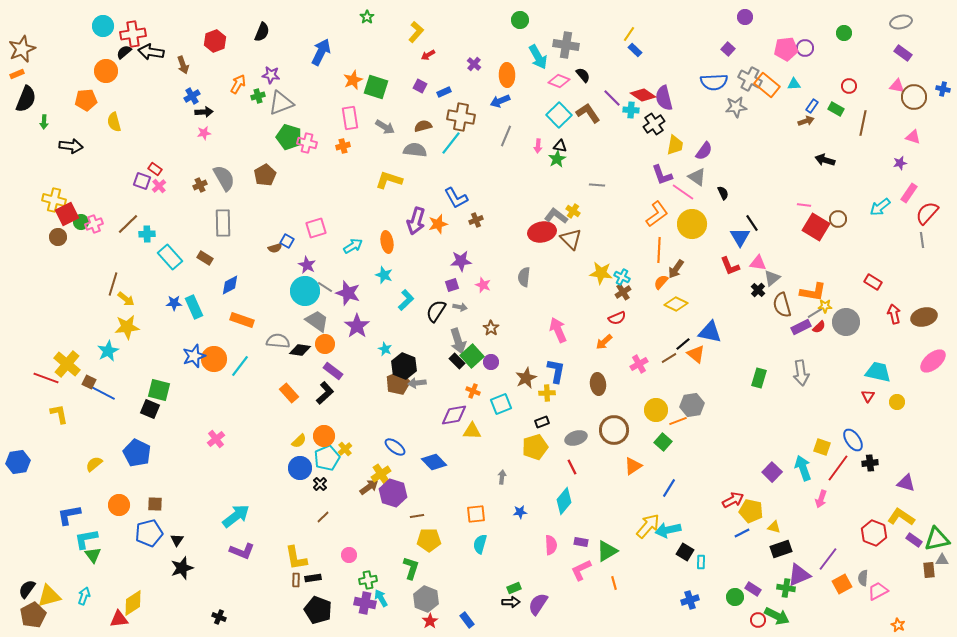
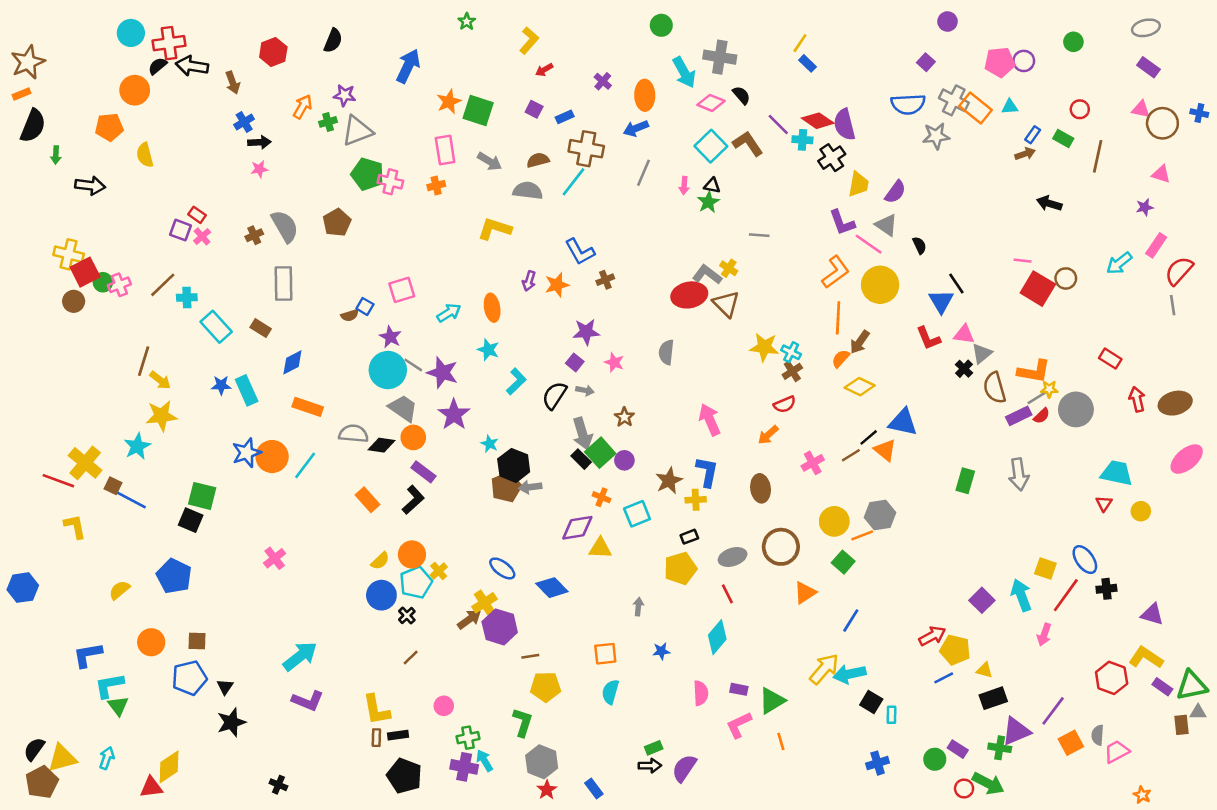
purple arrow: (416, 221) -> (529, 281), size x0.6
purple square: (452, 285) -> (575, 362), turned -32

